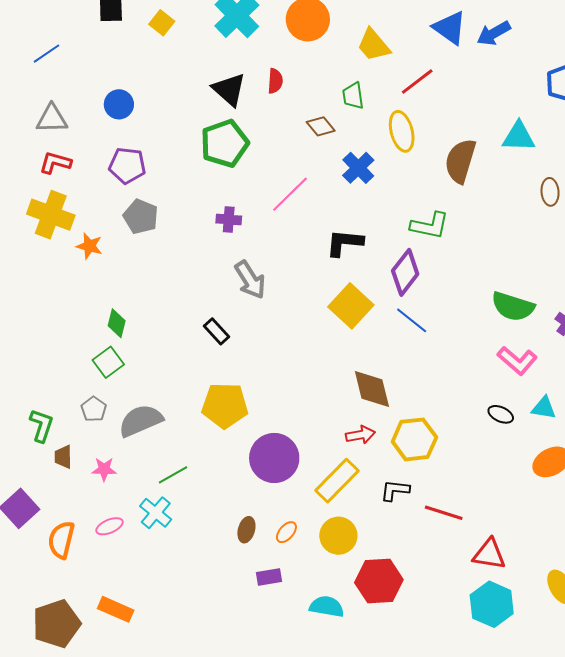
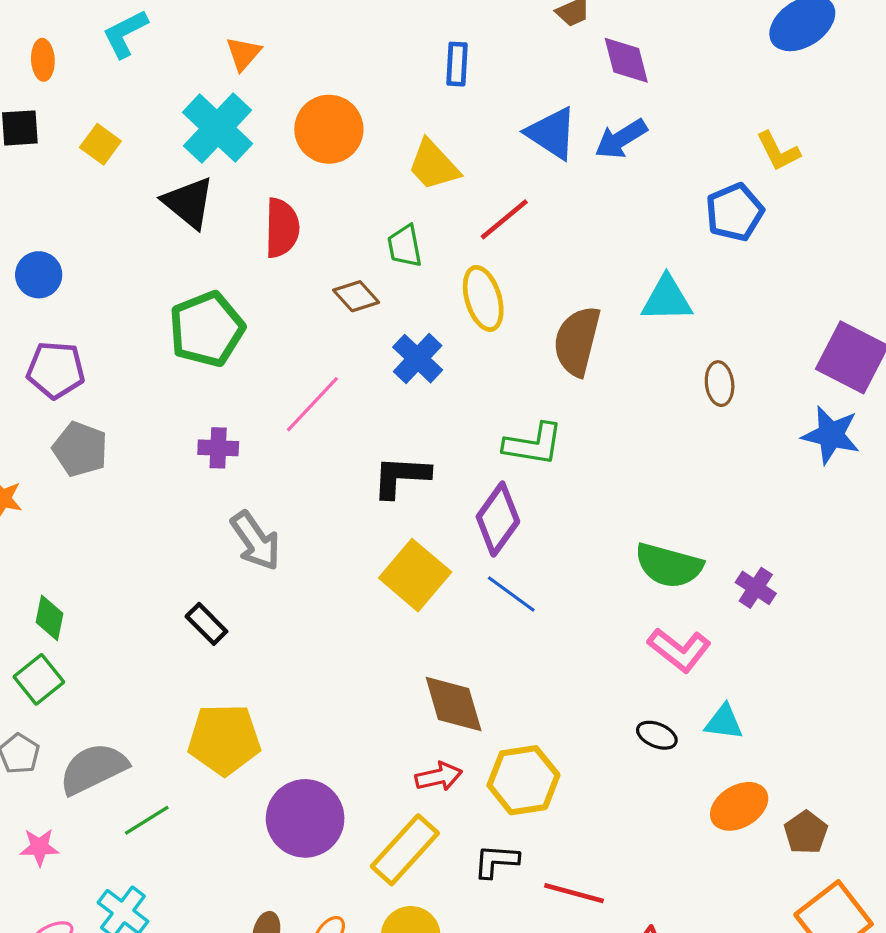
red semicircle: (275, 81) -> (282, 228), size x1.5
black triangle: (229, 89) -> (189, 203), moved
green line: (173, 475) -> (147, 820), moved

